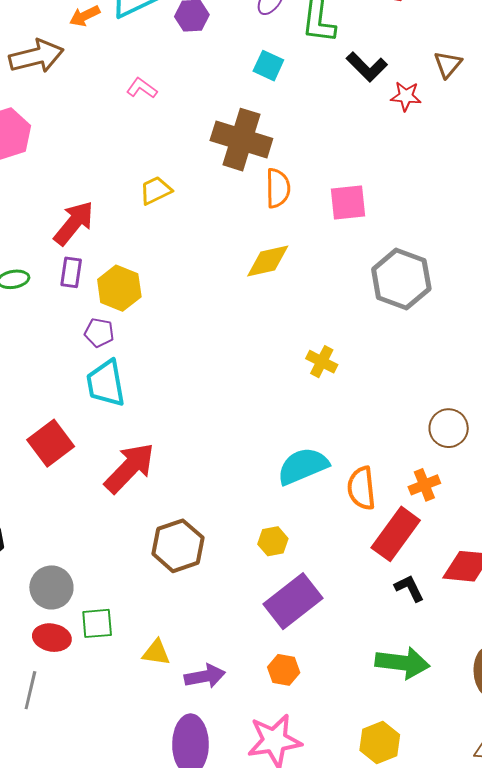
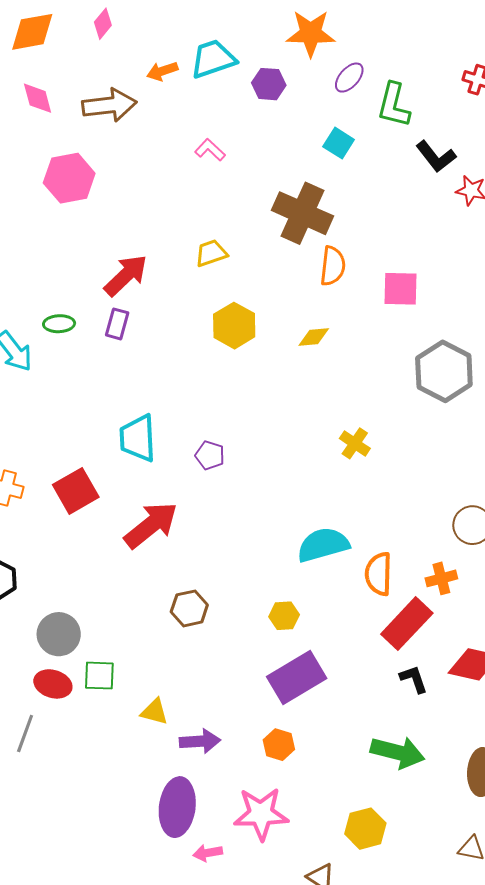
yellow diamond: (268, 261) -> (314, 337), size x0.7
yellow hexagon: (119, 288) -> (234, 326), moved
purple pentagon: (99, 333) -> (210, 455), moved
brown hexagon: (178, 546) -> (189, 608), size x0.7

